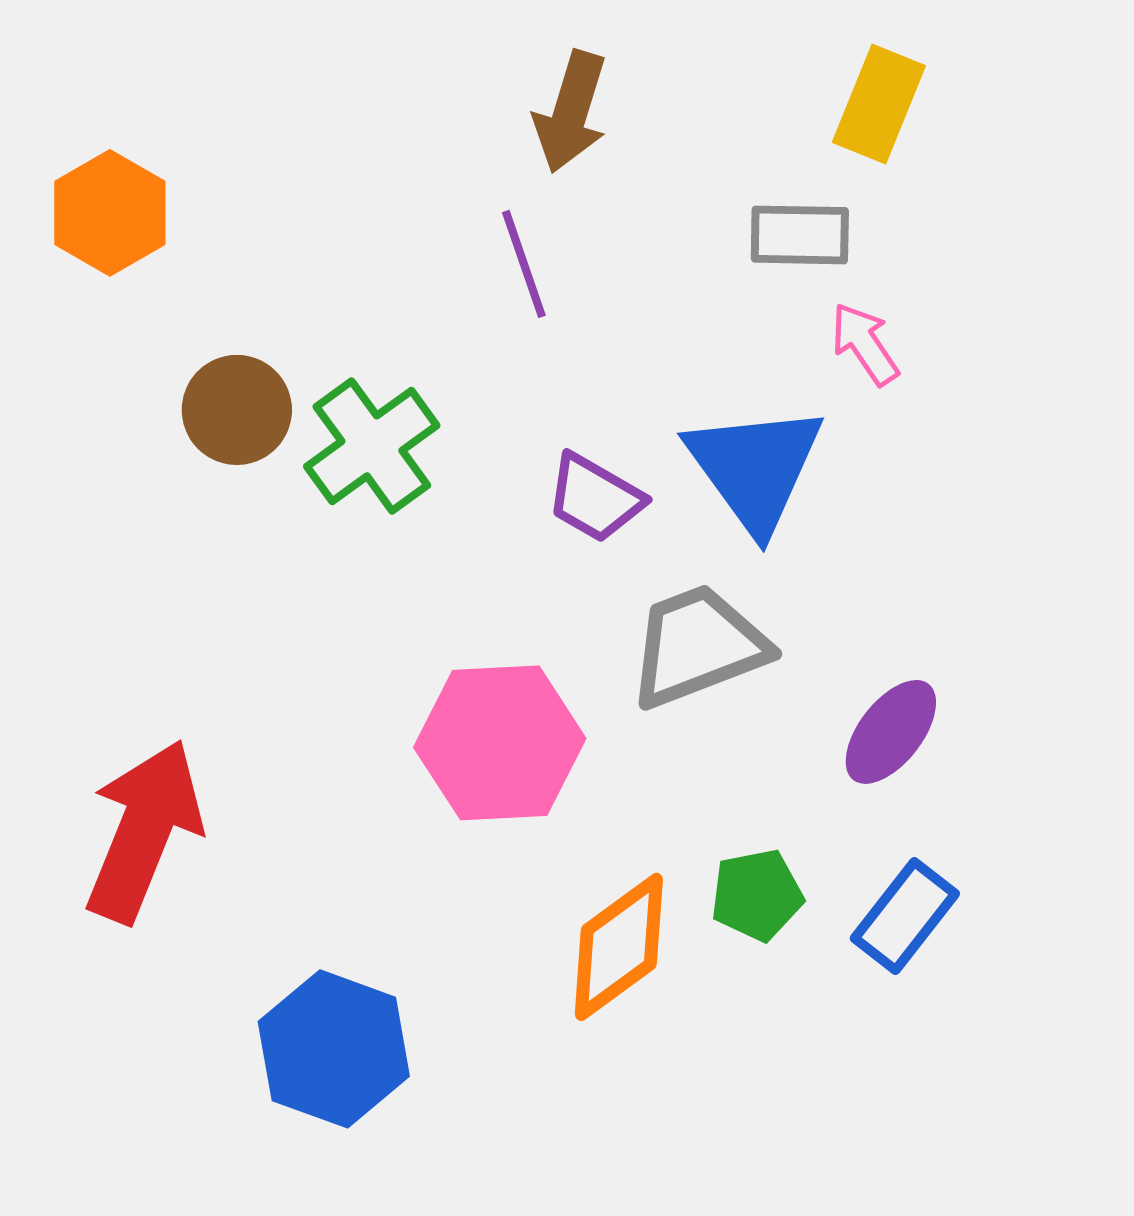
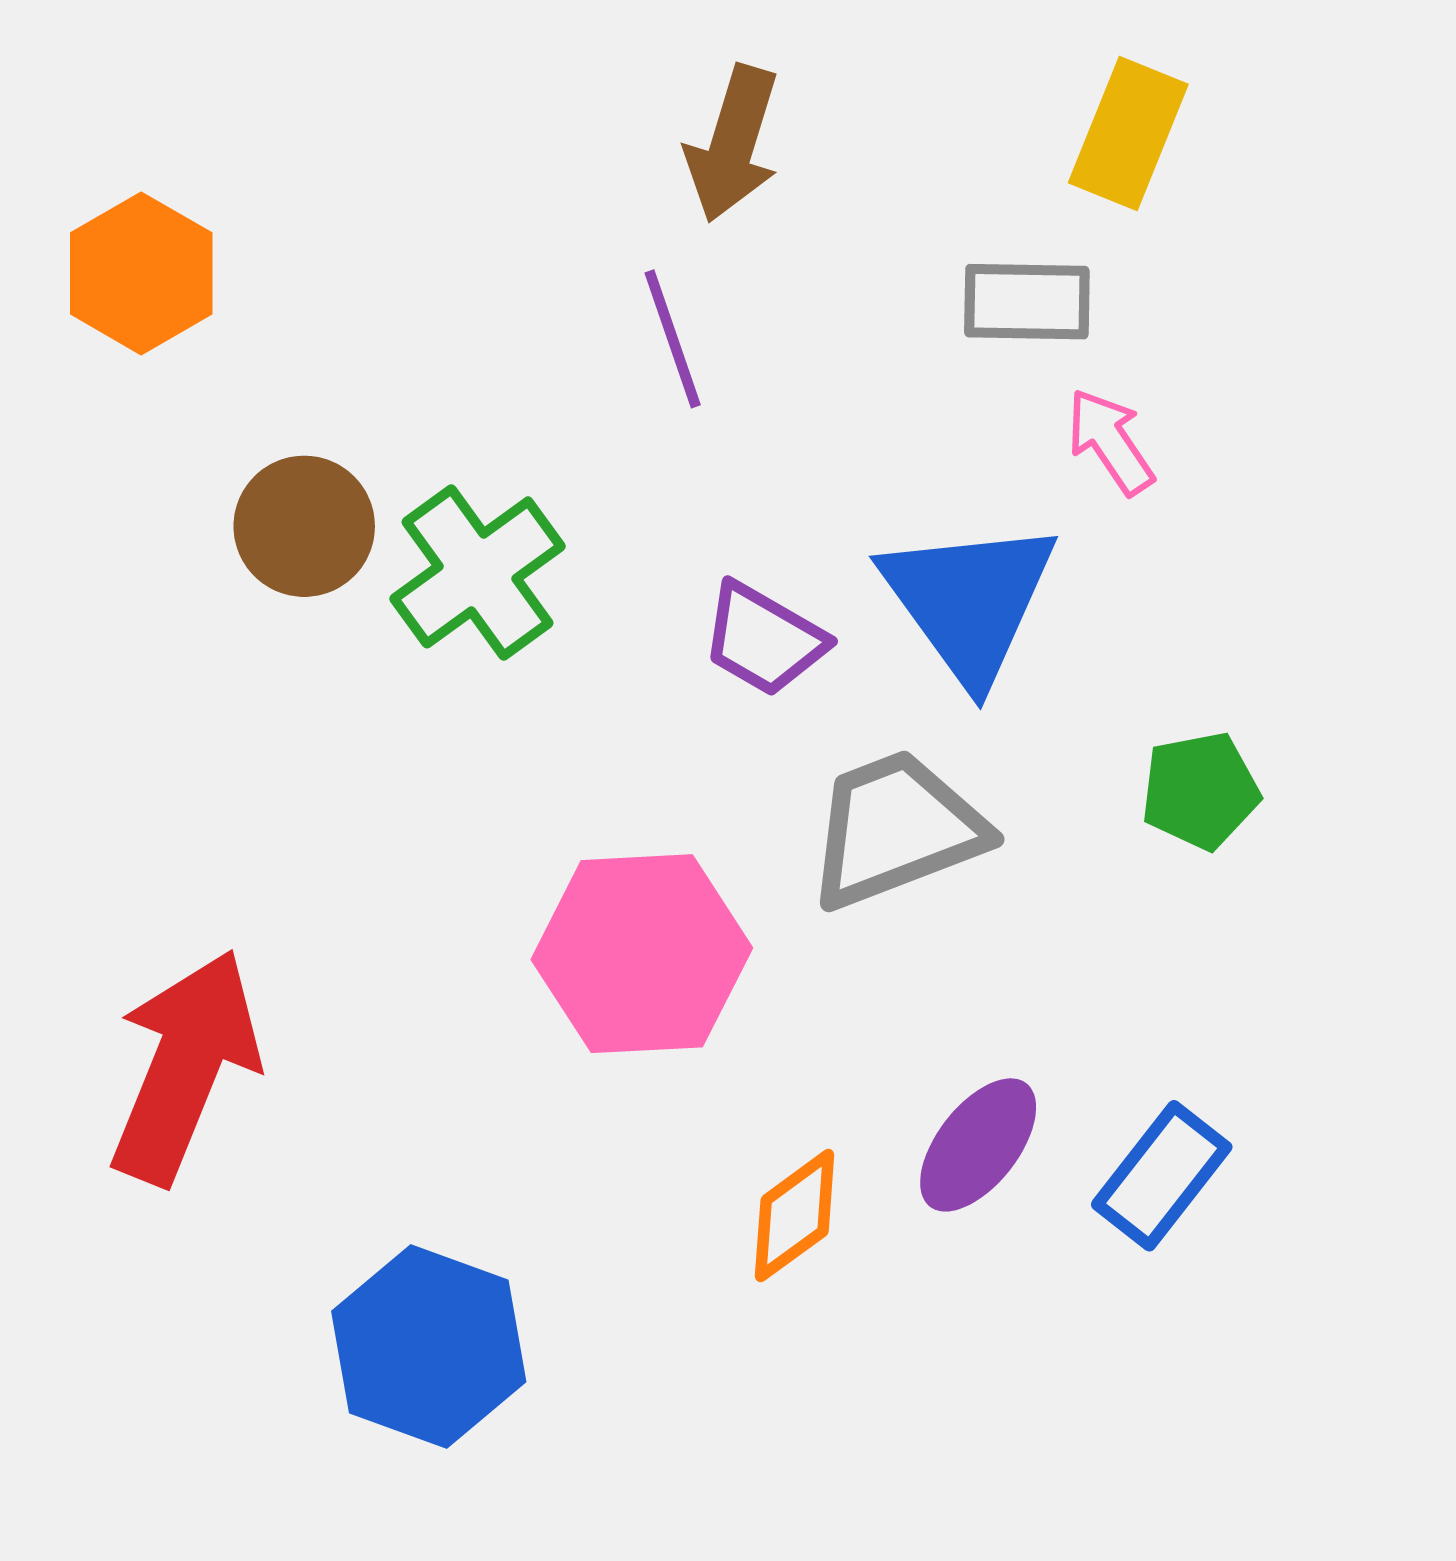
purple ellipse: (891, 732) -> (978, 1145), moved
green pentagon: (757, 895) -> (1200, 791), moved
orange diamond: (619, 947) -> (795, 1216), size x0.7

